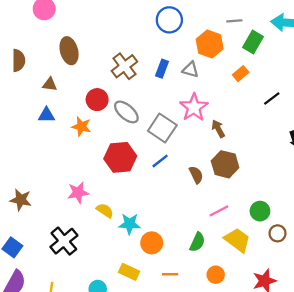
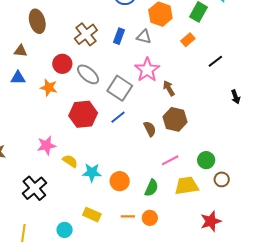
yellow trapezoid: (237, 240) -> (187, 186), turned -45
orange circle: (152, 243) -> (120, 181), moved
orange circle: (216, 275) -> (150, 218), moved

